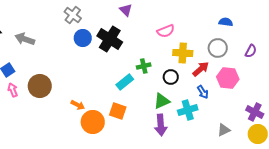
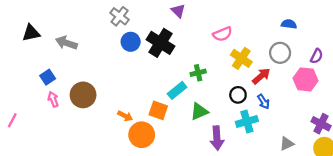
yellow cross: (183, 53) -> (241, 58), turned 30
black circle: (171, 77) -> (238, 95), moved
pink hexagon: (228, 78) -> (306, 79), moved
green triangle: (162, 101) -> (199, 111), moved
orange square: (118, 111) -> (158, 110), moved

